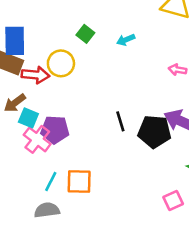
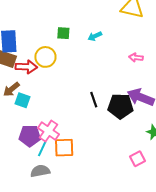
green square: (85, 34) -> (63, 33), turned -32
purple pentagon: (55, 130) -> (30, 136), moved
pink cross: (37, 139) -> (48, 131), moved

